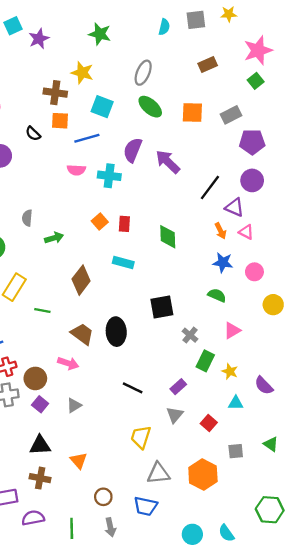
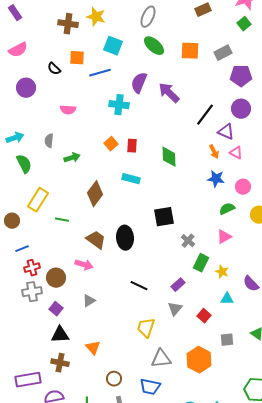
brown cross: (55, 93) -> (68, 24), moved
pink semicircle: (76, 170) -> (68, 110), moved
green semicircle: (217, 295) -> (227, 209), moved, turned -49
purple square: (40, 404) -> (56, 309), moved

